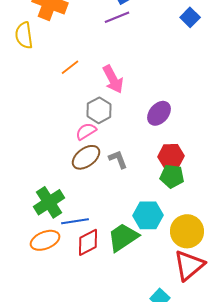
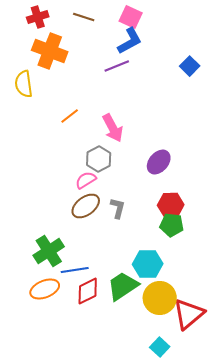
gray L-shape: (118, 159) -> (118, 208), turned 35
yellow circle: (187, 231) -> (160, 298), moved

